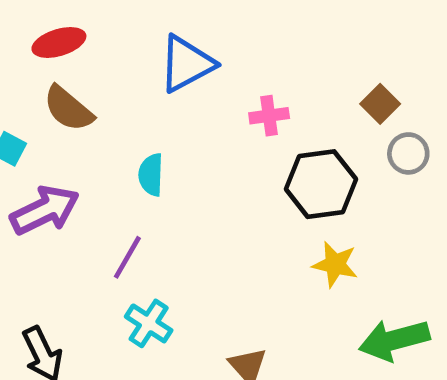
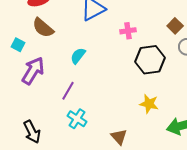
cyan semicircle: (151, 175) -> (78, 56), turned 36
purple arrow: (45, 210) -> (33, 71), turned -32
yellow star: (335, 264) -> (149, 104), moved

